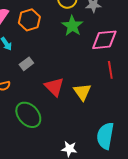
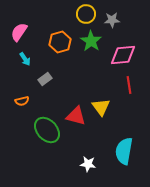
orange hexagon: (29, 20) -> (60, 42), moved
red triangle: (54, 87) -> (76, 116), moved, turned -30

